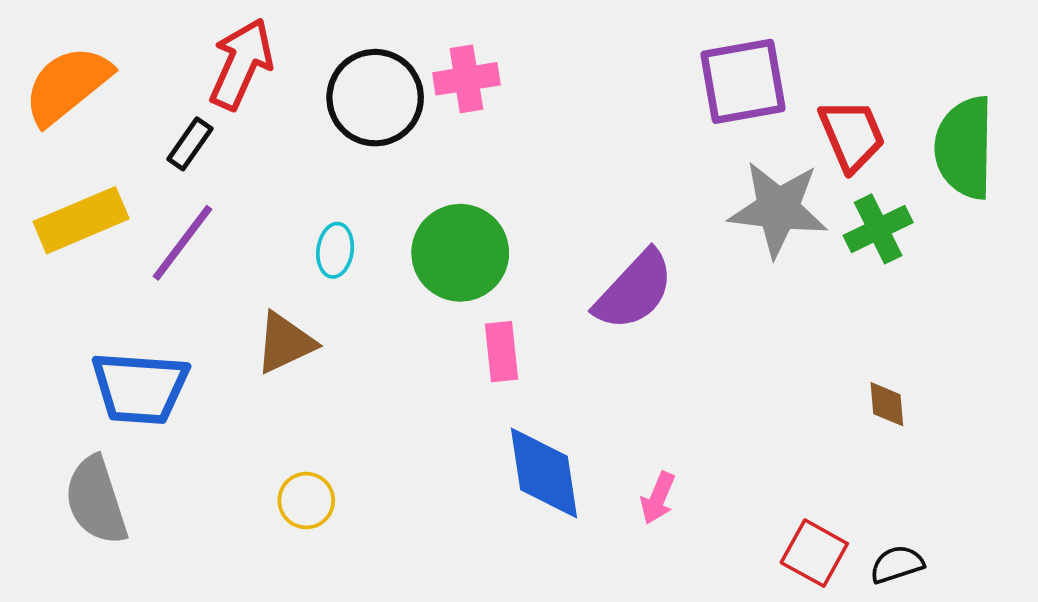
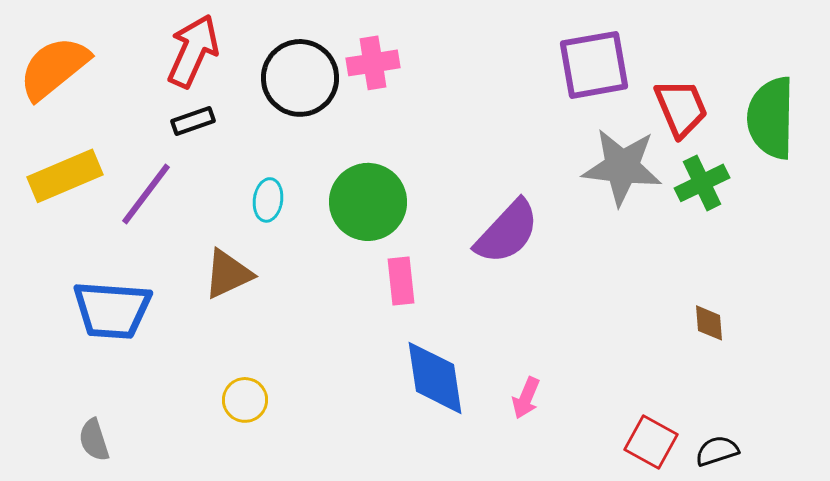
black rectangle: (190, 144) -> (193, 121), moved, turned 36
gray semicircle: (96, 501) -> (94, 440), moved, size x0.6

